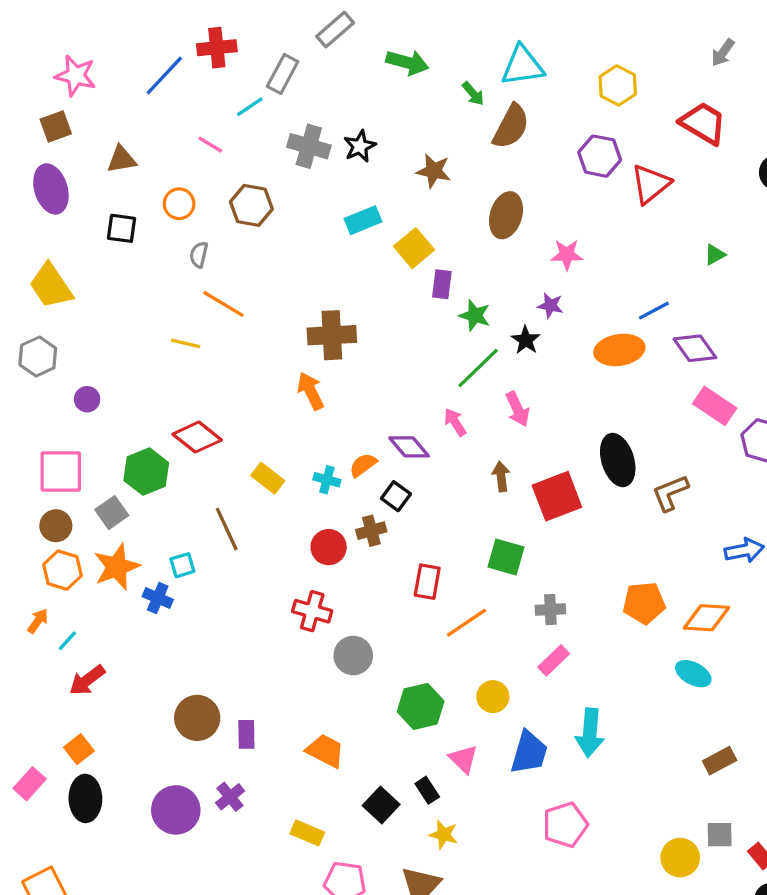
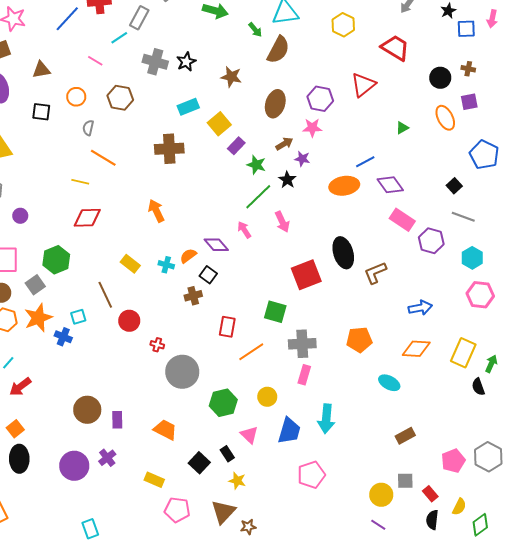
purple hexagon: (600, 156) -> (320, 99), moved
purple rectangle: (442, 284) -> (236, 146), turned 36
brown cross: (332, 335) -> (169, 149), moved
red diamond: (197, 437) -> (87, 218), moved, turned -40
brown arrow: (501, 476) -> (284, 144), moved, turned 66
red circle: (329, 547) -> (129, 321), moved
gray cross: (550, 610) -> (302, 344), size x1.5
red cross: (312, 611) -> (157, 345), size x0.6
orange diamond: (706, 618) -> (416, 349), moved
gray circle: (353, 656) -> (182, 372), size x1.4
pink rectangle: (554, 660) -> (304, 375), turned -30

